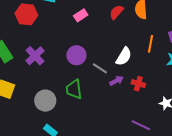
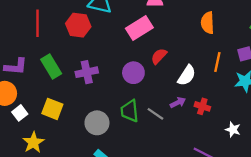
red semicircle: (116, 12) -> (159, 56), moved
pink rectangle: (81, 15) -> (139, 28), size x1.6
purple cross: (35, 56) -> (87, 72), turned 30
gray line: (100, 68) -> (155, 114), moved

